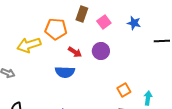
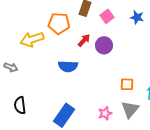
red arrow: (75, 52) -> (84, 40), moved, turned -80
orange square: (124, 90) -> (127, 84), turned 32

